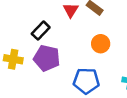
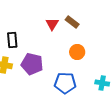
black rectangle: (41, 31) -> (12, 40), moved, turned -49

